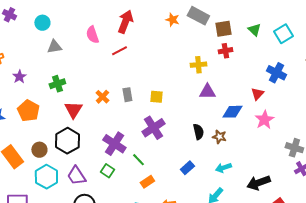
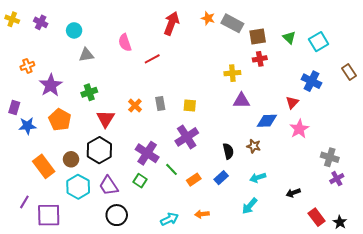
orange star: (172, 20) -> (208, 18), moved
red arrow: (125, 22) -> (171, 23), moved
purple star: (19, 77) -> (51, 85), size x1.6
black semicircle: (198, 132) -> (228, 151), moved
orange rectangle: (147, 182) -> (194, 180), moved
black arrow: (258, 183) -> (293, 193), size x0.6

